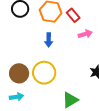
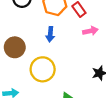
brown circle: (19, 73) -> (15, 47), moved

